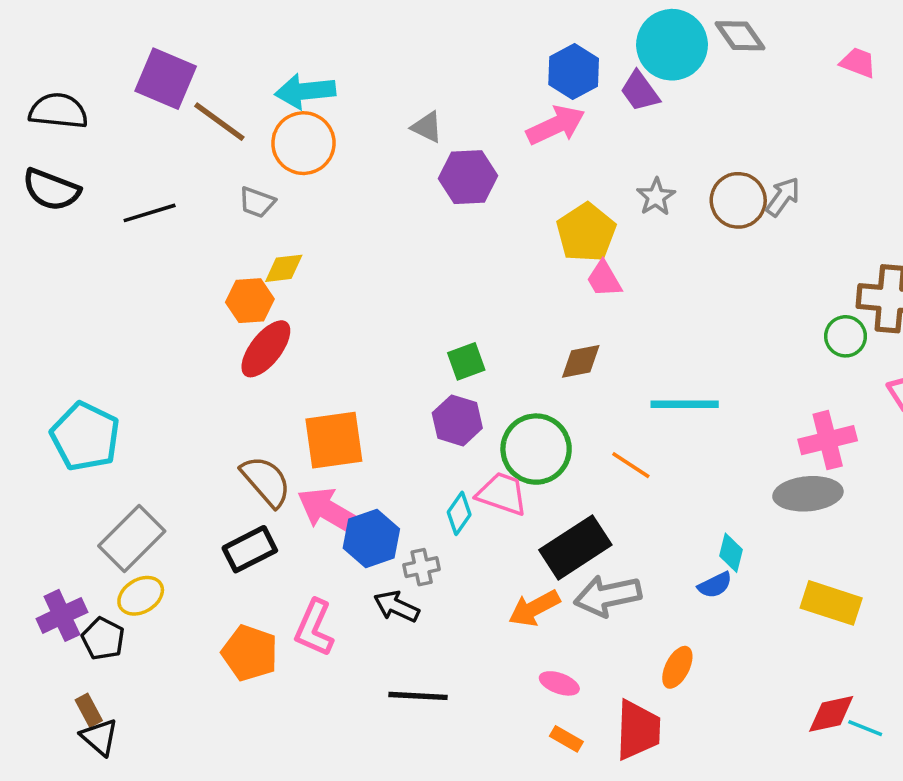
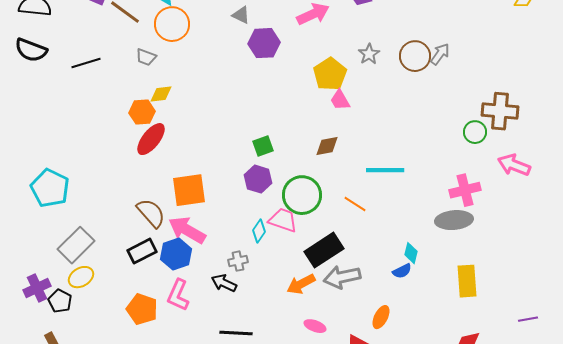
blue hexagon: (371, 538) -> (176, 254), moved
yellow rectangle: (831, 603) -> (467, 281), turned 68

